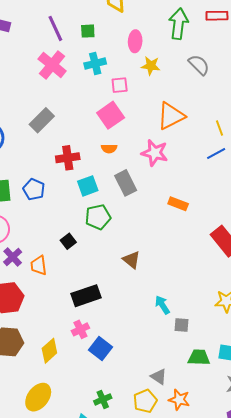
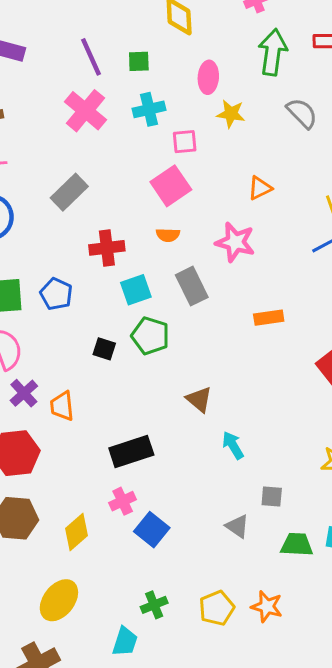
orange triangle: (171, 116) -> (260, 188), size x0.6
orange rectangle: (178, 204) -> (269, 318), turned -30
green pentagon: (98, 217) -> (150, 336), turned 30
black square: (68, 241) -> (104, 349), moved, turned -35
cyan arrow: (162, 305) -> (233, 445), moved
gray triangle: (159, 377) -> (237, 526), moved

